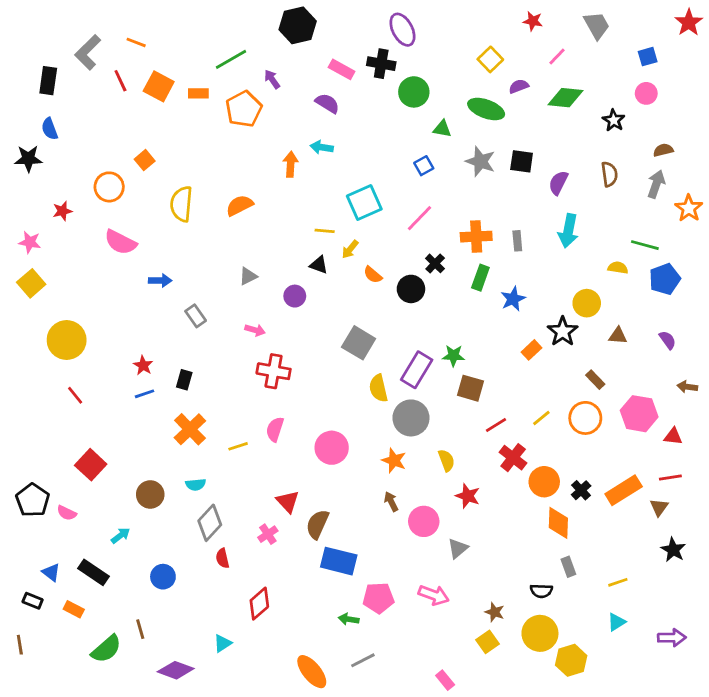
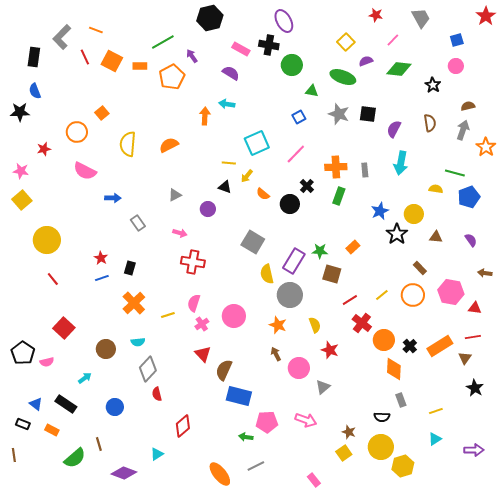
blue star: (513, 299) -> (380, 211), moved
orange rectangle: (531, 350) -> (353, 247), moved
pink semicircle: (67, 513) -> (47, 362), turned -40
pink cross: (268, 534) -> (202, 324), moved

